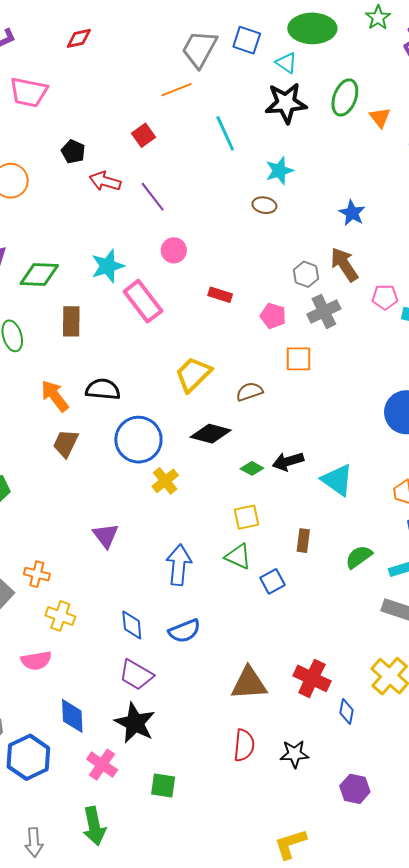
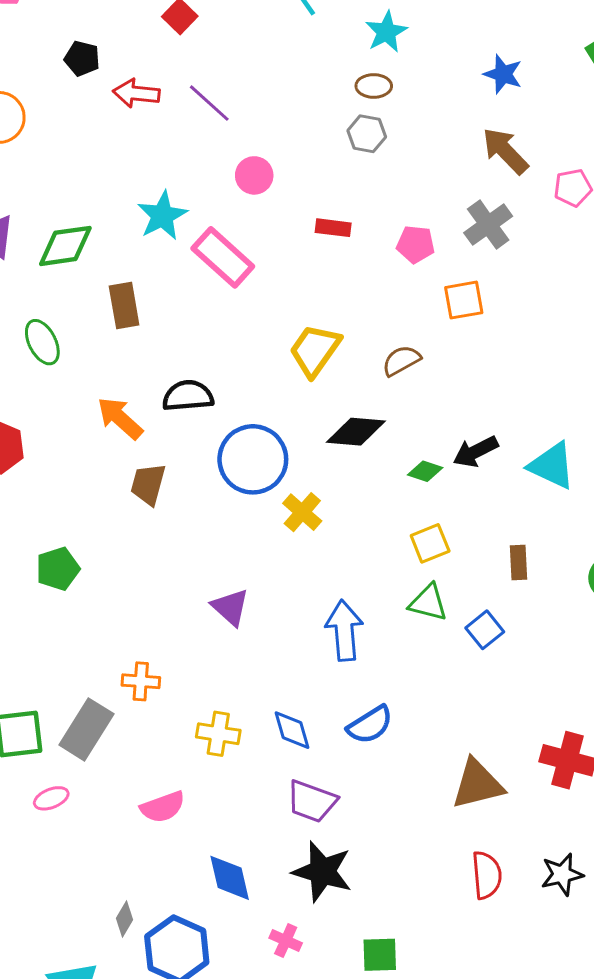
gray hexagon: (306, 274) -> (367, 134), moved
yellow cross: (60, 616) -> (218, 734), moved
pink cross: (102, 765) -> (286, 941), size x0.7

